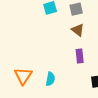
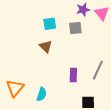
brown triangle: (78, 30) -> (46, 46), moved

